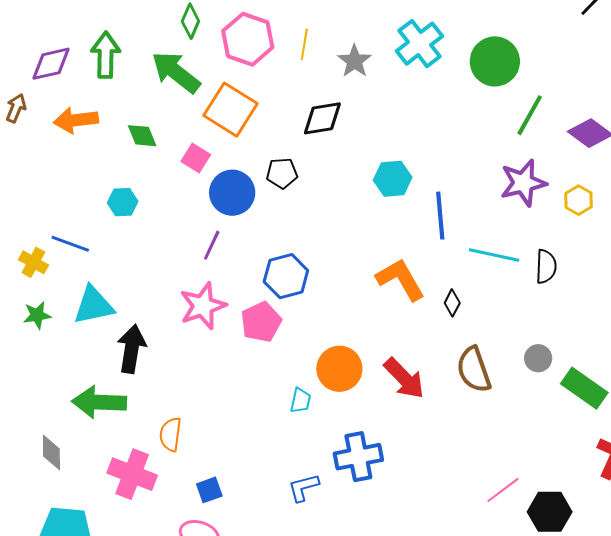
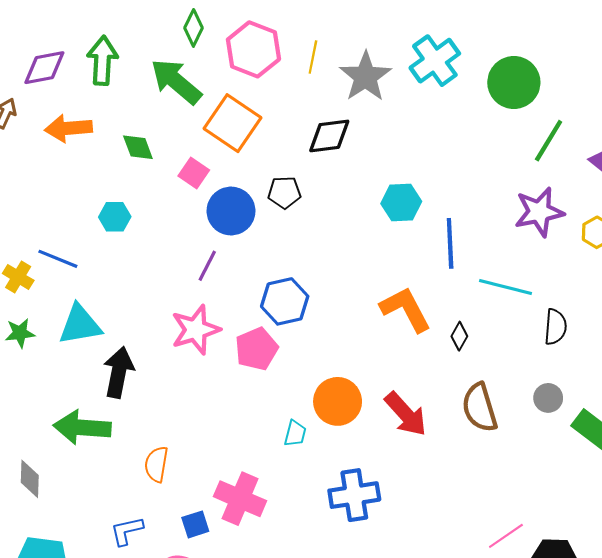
gray star: (355, 61) -> (365, 77), size x1.4
black semicircle: (546, 266) -> (555, 327), moved
pink cross: (132, 474) -> (240, 499), moved
blue L-shape: (303, 487) -> (127, 531), moved

